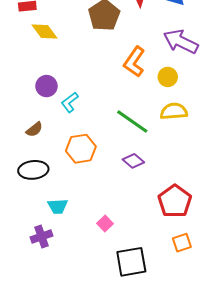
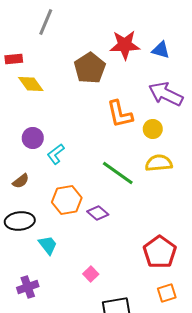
orange L-shape: (134, 62) -> (120, 114), turned -48
purple diamond: (133, 161) -> (98, 213), moved
cyan trapezoid: (58, 206) -> (48, 245), moved, turned -125

